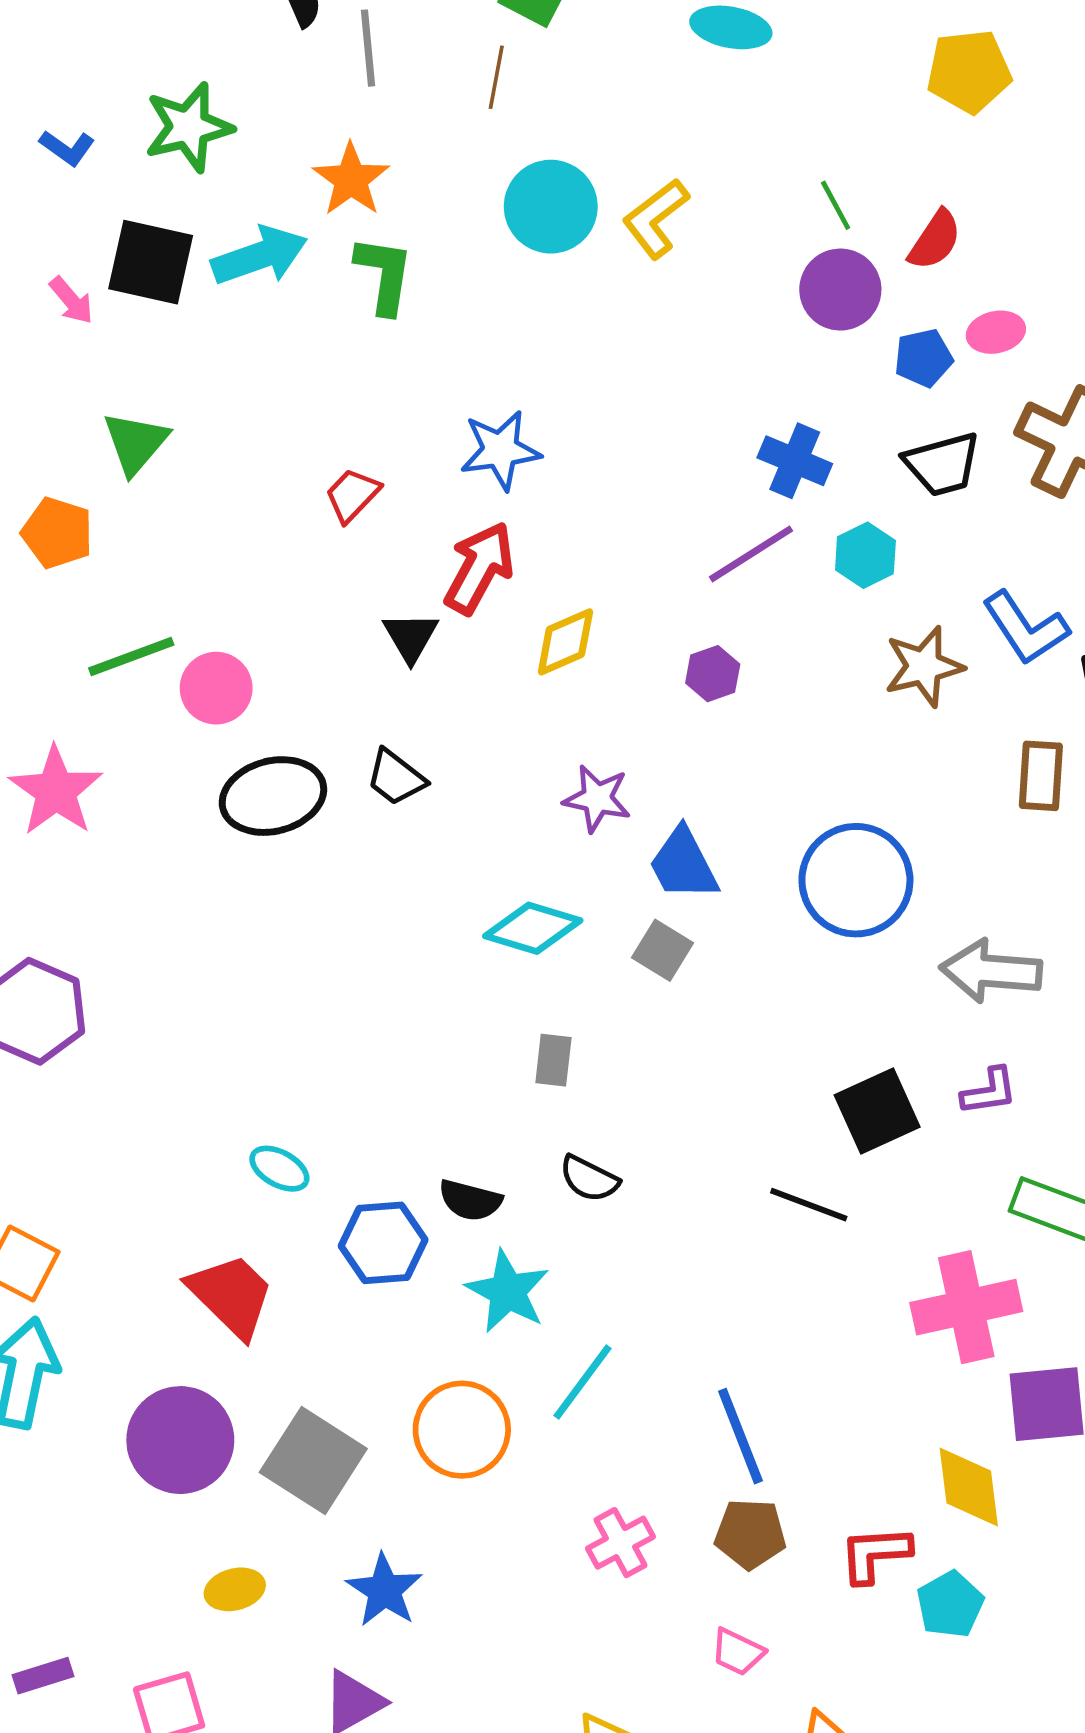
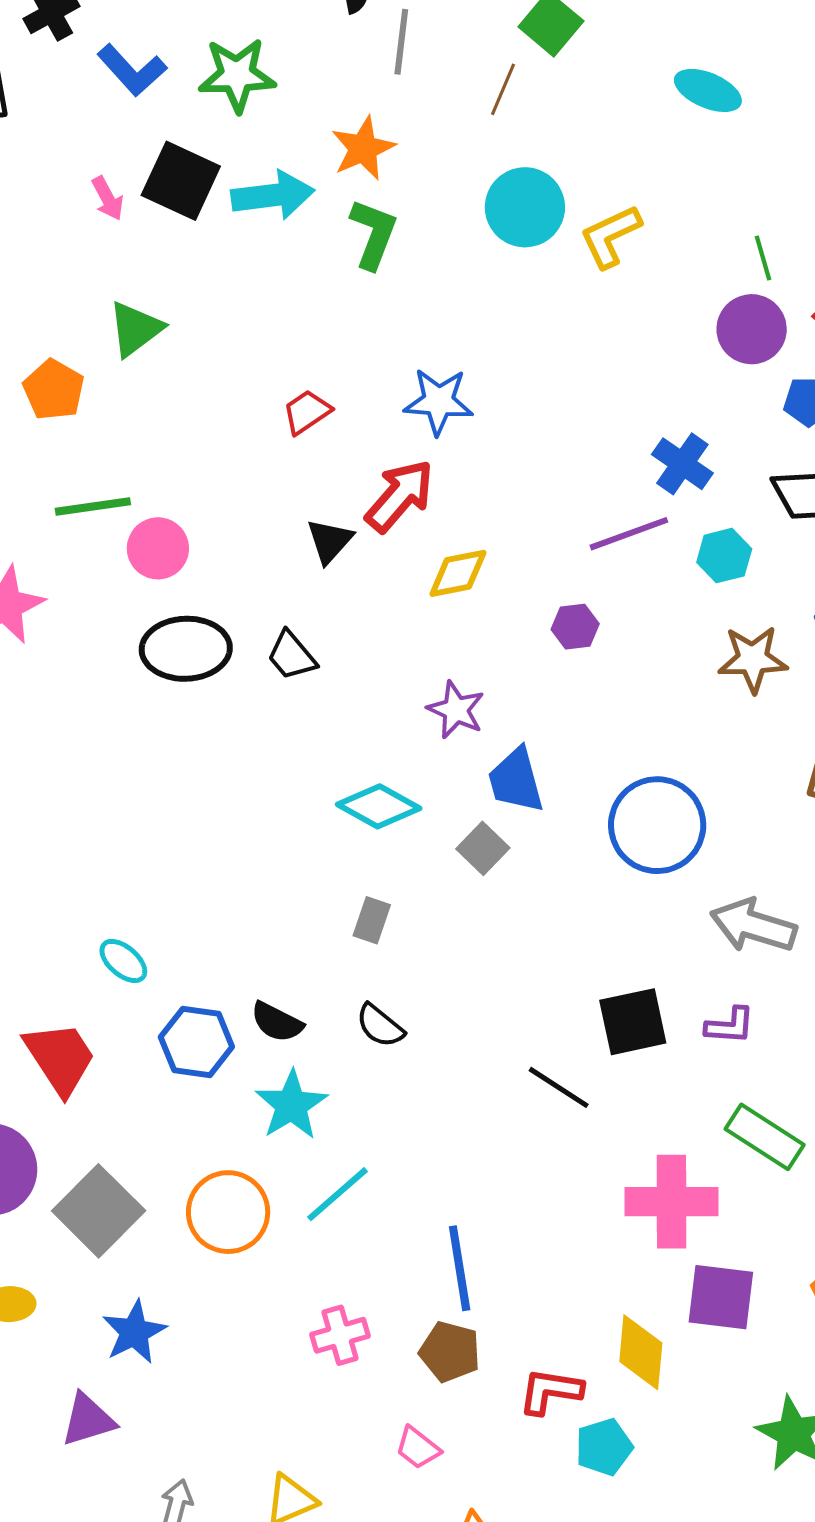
blue L-shape: (67, 148) -> (132, 70), size x1.5

